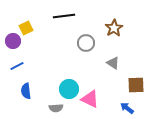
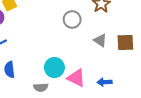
brown square: (136, 85) -> (125, 42), moved
blue arrow: (127, 108) -> (104, 82), moved, turned -40

